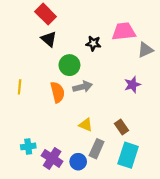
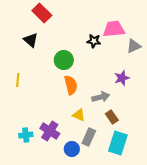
black triangle: (49, 39) -> (31, 40), moved
black star: (93, 43) -> (94, 41), moved
gray arrow: (82, 87) -> (101, 97), moved
orange semicircle: (58, 92) -> (71, 85), moved
purple cross: (52, 158) -> (50, 131), moved

